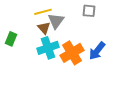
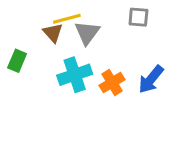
brown triangle: (44, 28) -> (53, 33), moved
orange cross: (72, 53) -> (112, 83), size x0.7

